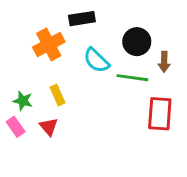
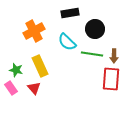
black rectangle: (82, 19) -> (70, 13), moved
brown arrow: (164, 62) -> (114, 56), moved
yellow rectangle: (57, 95) -> (40, 66), size x1.5

